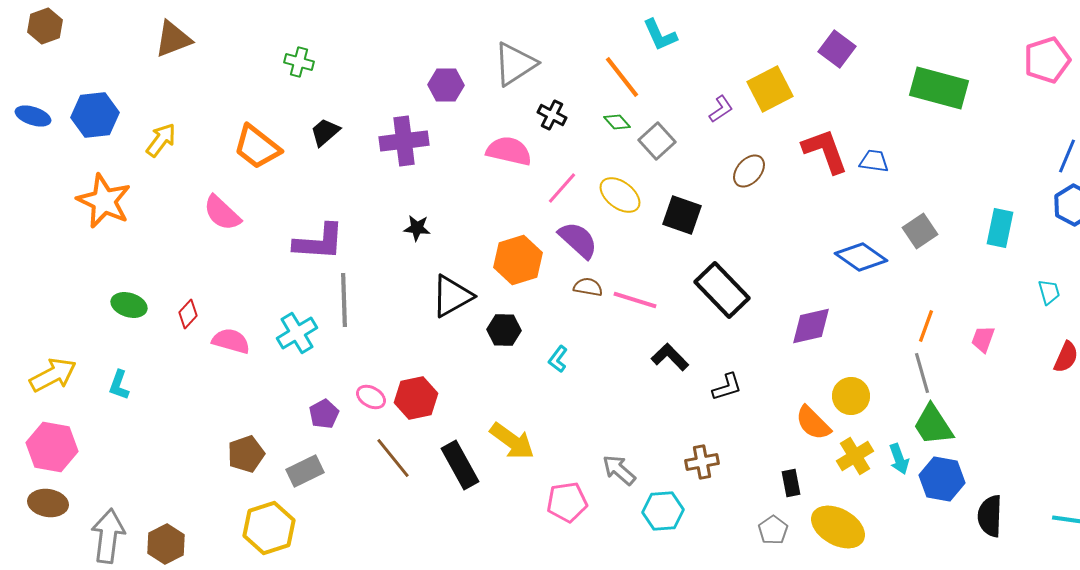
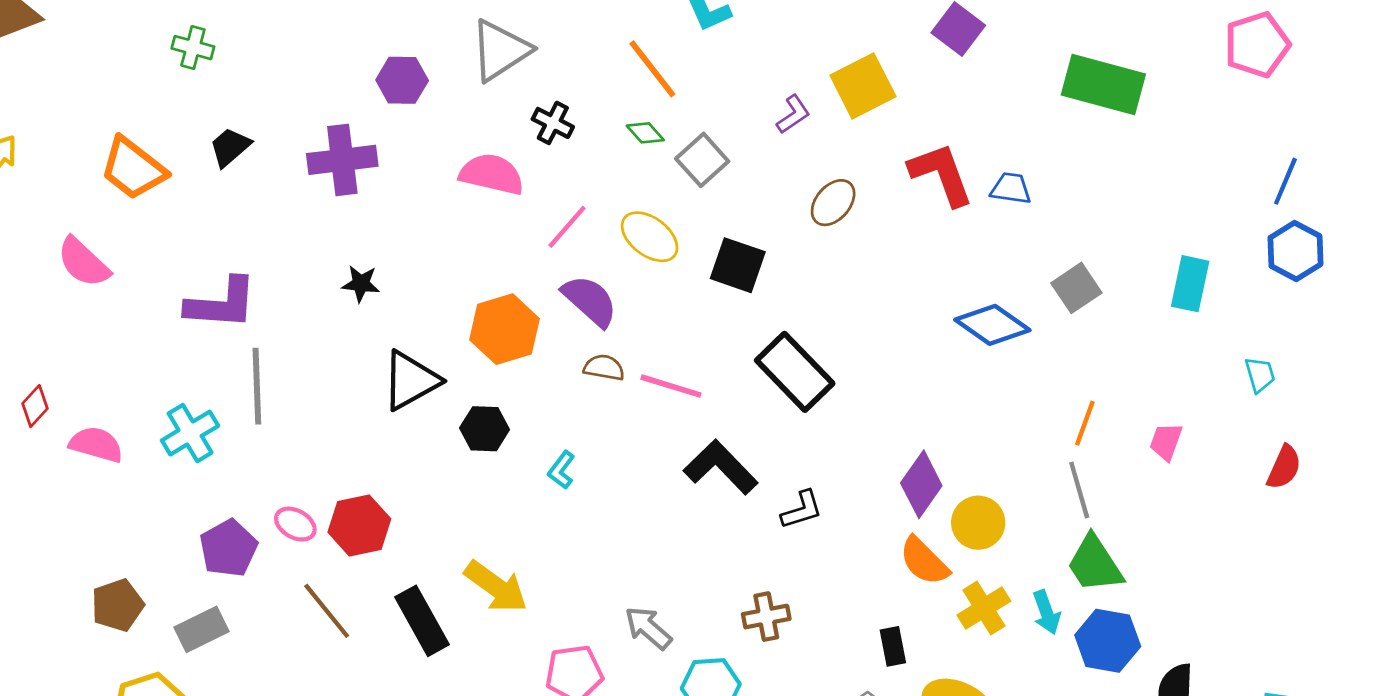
purple diamond: (811, 326) -> (921, 484), moved, turned -42
black L-shape: (670, 357) -> (721, 467), size x1.4
purple pentagon: (324, 414) -> (228, 548), size x1.4

